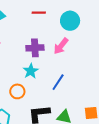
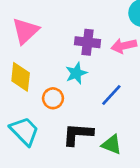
pink arrow: (61, 46) -> (124, 46), turned 30

